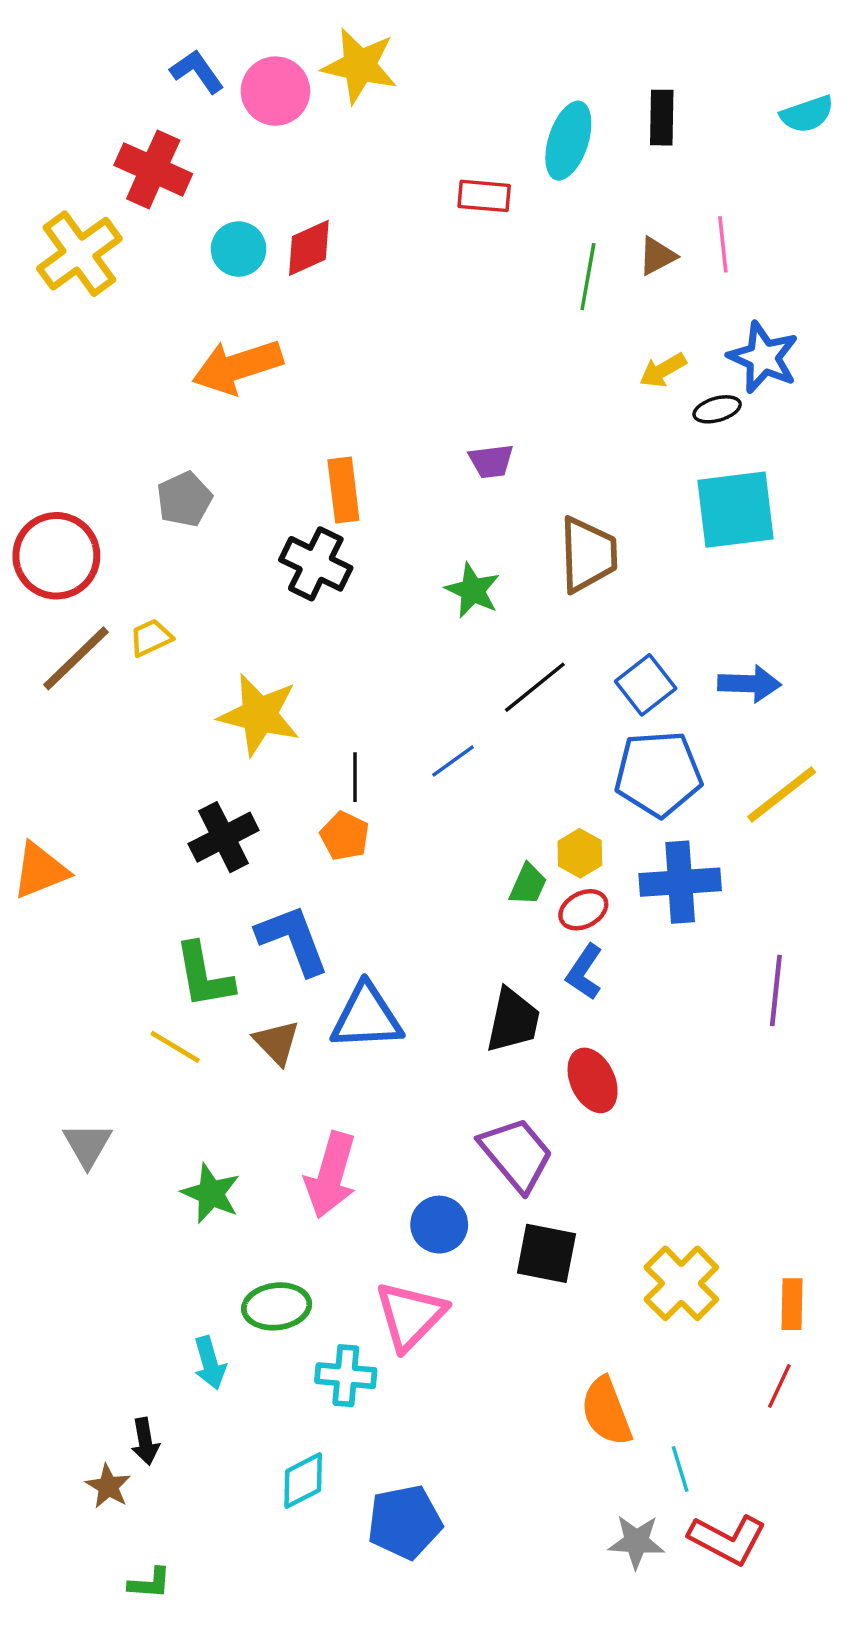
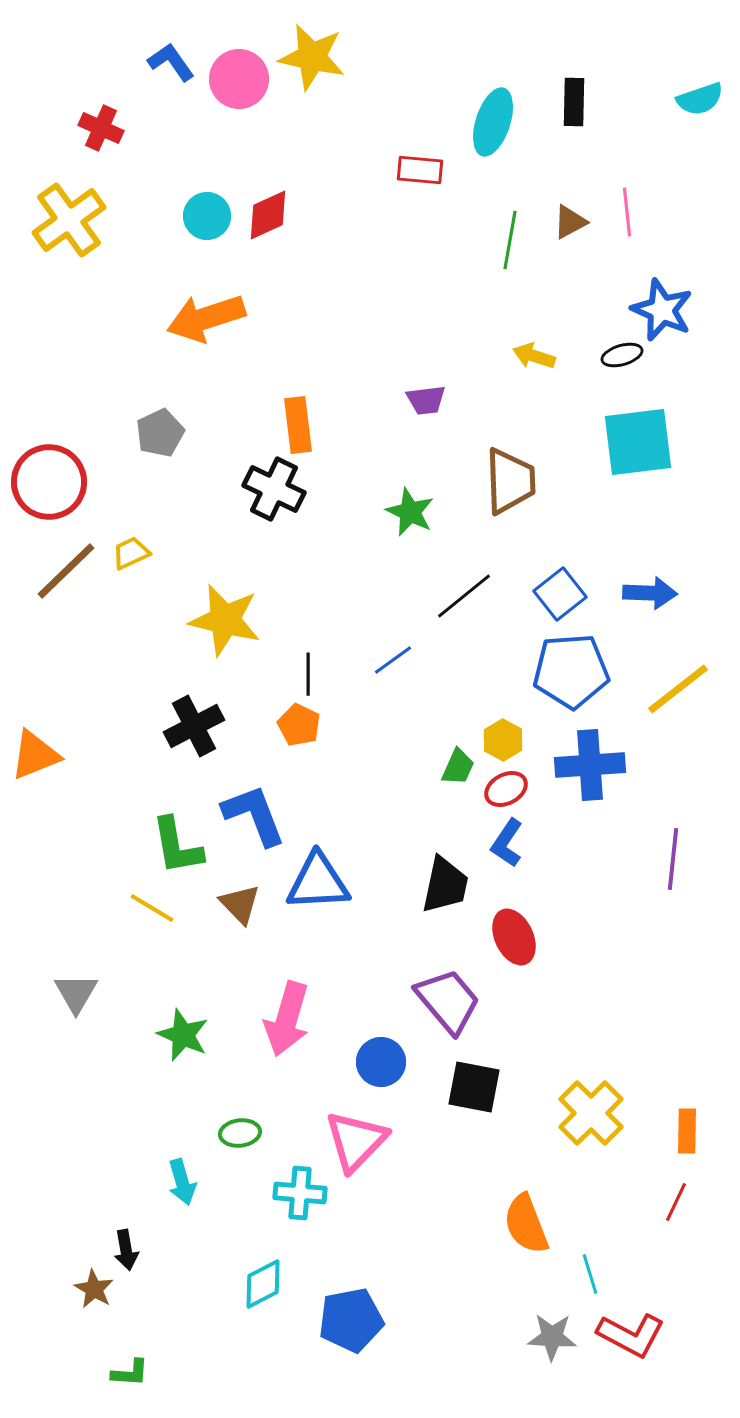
red cross: (153, 169) -> (101, 128), moved, size x0.7
yellow arrow: (663, 370) -> (534, 356), moved, turned 48
green ellipse: (277, 1306) -> (240, 1133), size x0.7

